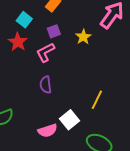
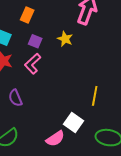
purple square: (54, 31) -> (35, 41), turned -32
purple semicircle: (46, 85) -> (15, 98), moved

